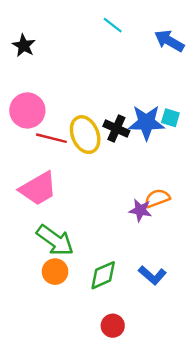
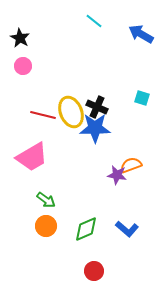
pink circle: (27, 110) -> (23, 66), moved, size x0.6
blue star: (146, 123) -> (95, 128), moved
green arrow: (55, 240) -> (46, 200), size x0.6

